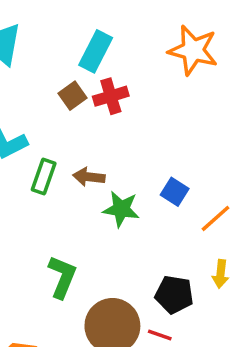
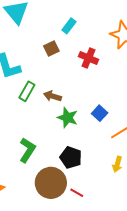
cyan rectangle: (96, 51) -> (69, 26), size x0.7
red cross: (111, 96) -> (88, 58), moved, turned 30
black pentagon: (174, 294) -> (71, 157), moved

